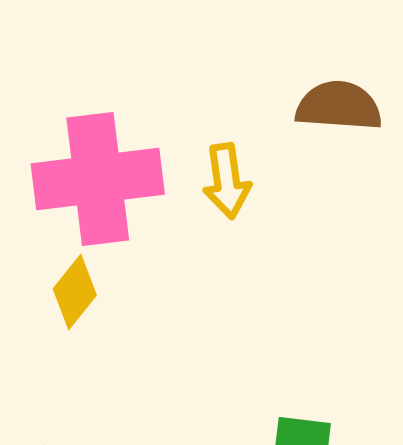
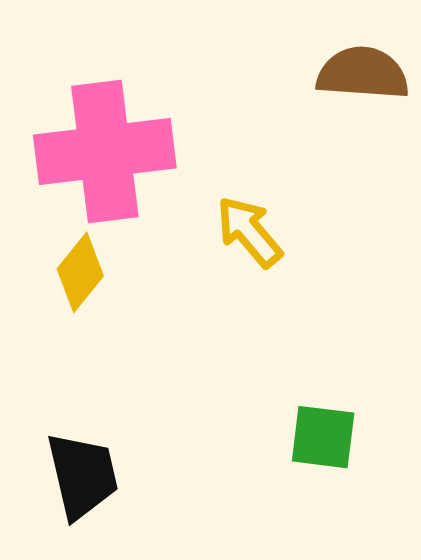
yellow arrow: (227, 181) -> (249, 232), moved, turned 148

